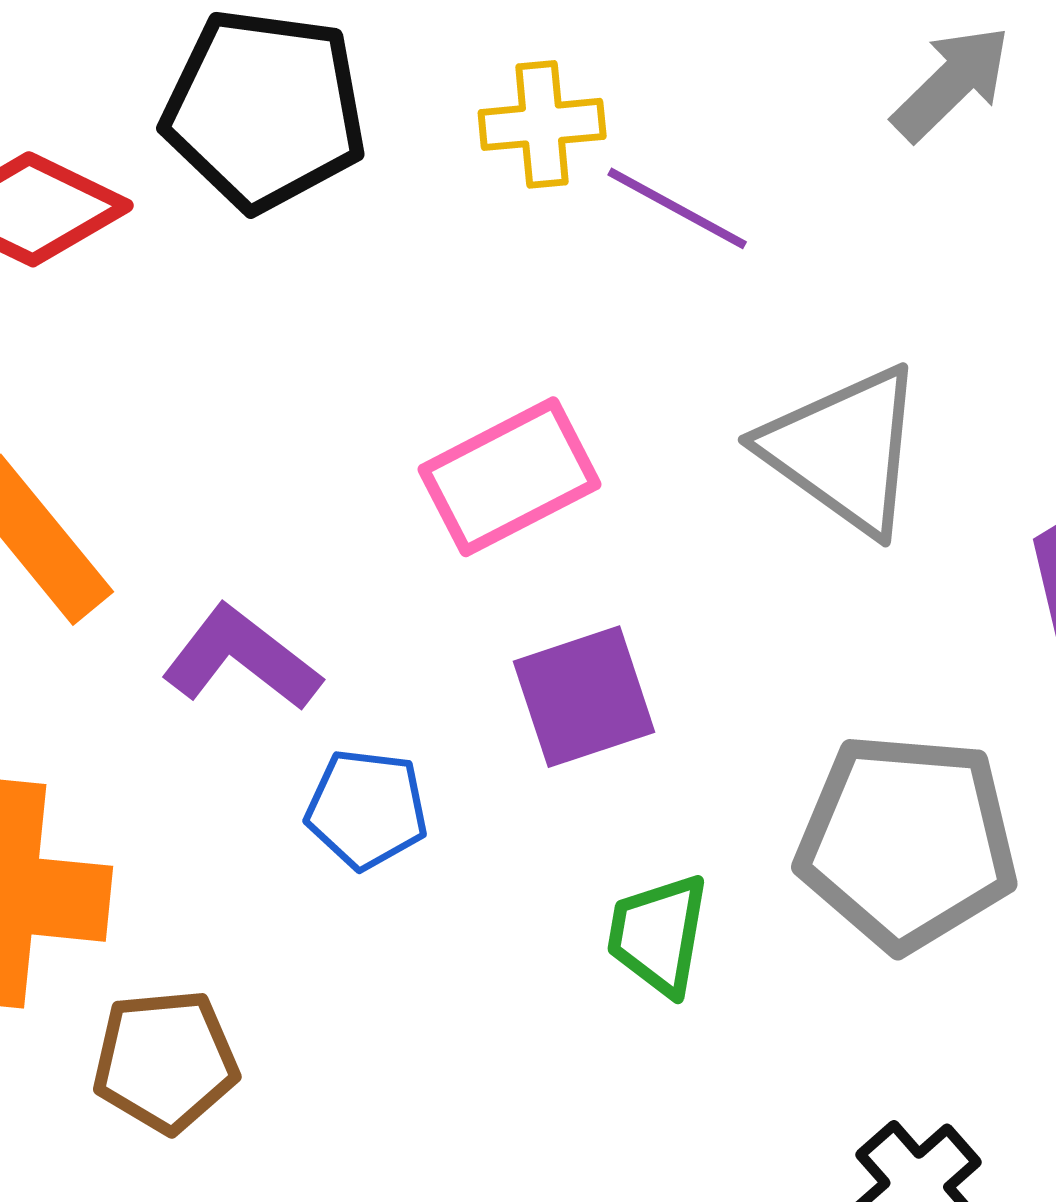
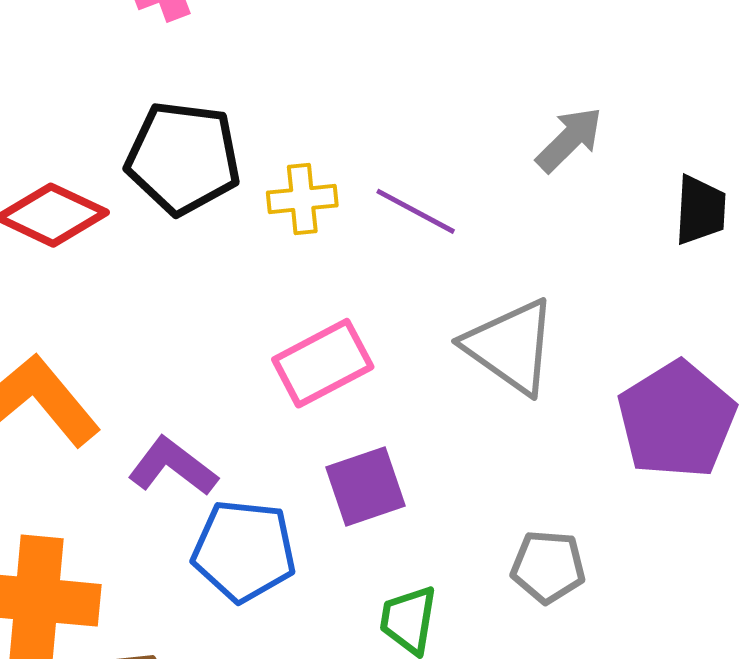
yellow cross: (542, 124) -> (302, 199), moved
blue pentagon: (367, 809) -> (244, 551), size x1.5
gray pentagon: (907, 842) -> (548, 567), size x0.6

